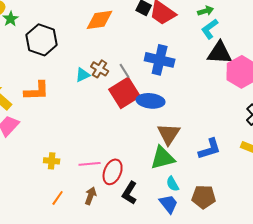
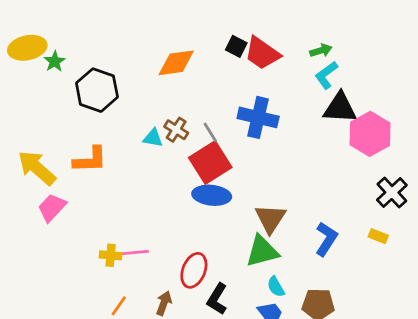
cyan triangle: (83, 75) -> (153, 138), turned 35
blue ellipse: (151, 101) -> (212, 195), moved
blue L-shape: (210, 149) -> (326, 239), turned -40
pink line: (90, 164) -> (134, 253), moved

